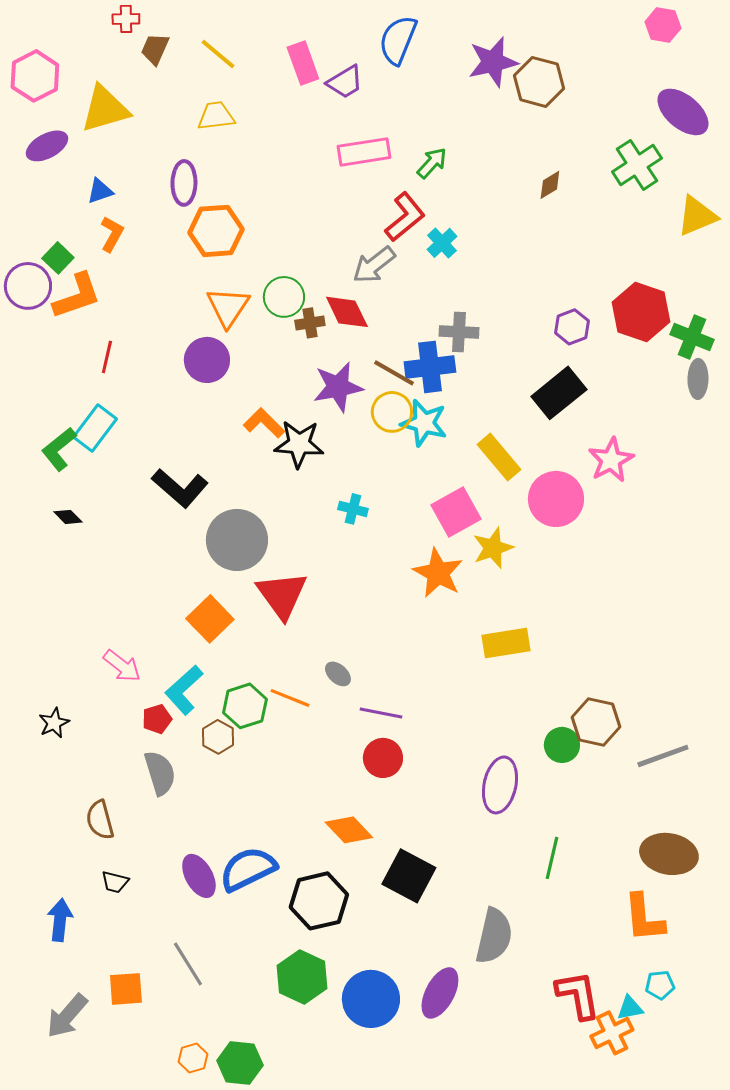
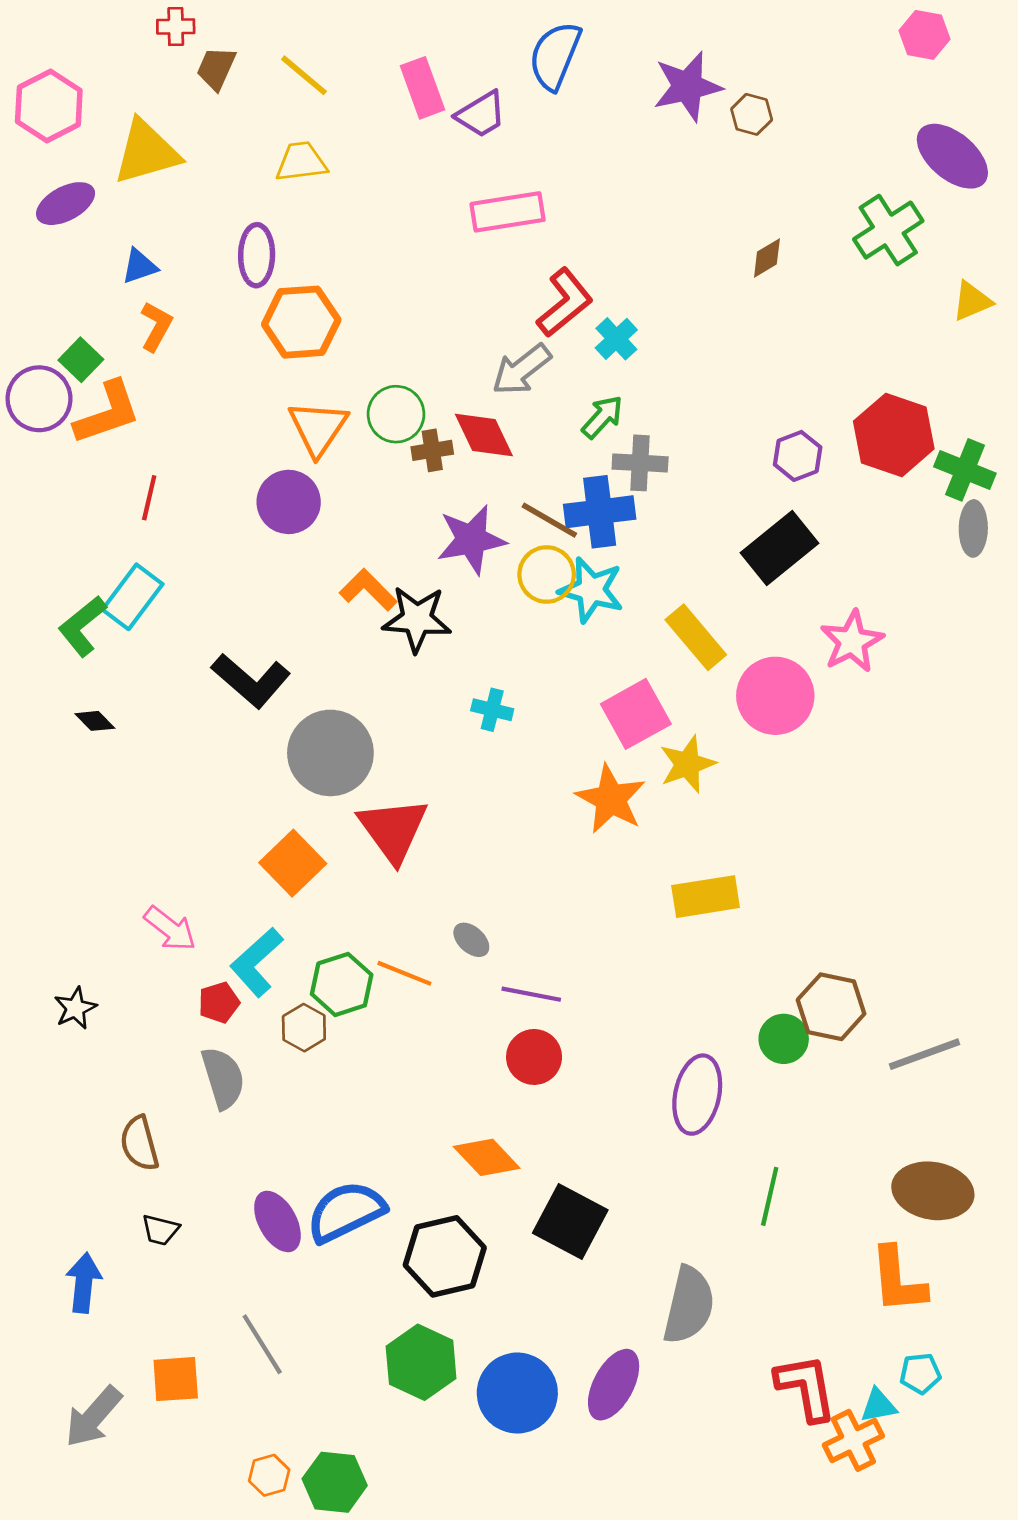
brown hexagon: (539, 82) -> (752, 114), size x0.6
green arrow: (432, 163) -> (602, 417), moved
yellow triangle: (697, 216) -> (972, 301), size x0.7

